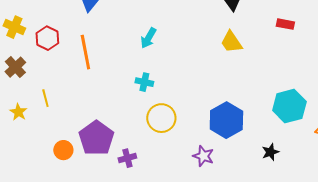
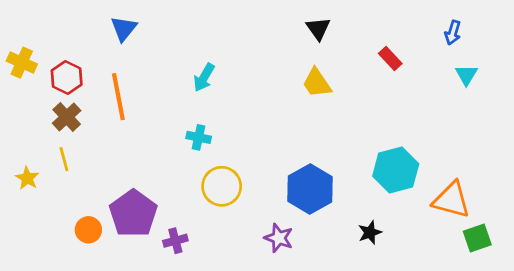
red rectangle: (285, 24) -> (390, 58), turned 36
brown cross: (15, 67) -> (67, 117), moved

